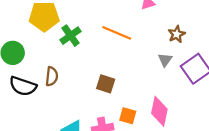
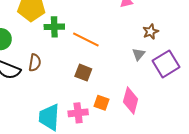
orange line: (117, 33) -> (86, 39), moved
green cross: (71, 36) -> (54, 27), turned 30

